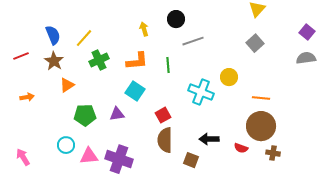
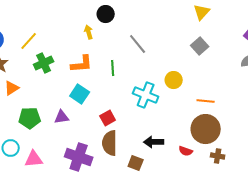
black circle: (176, 19) -> (106, 14), moved
gray line: (193, 41) -> (138, 44), turned 70
purple cross: (119, 159) -> (79, 157), moved

